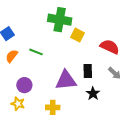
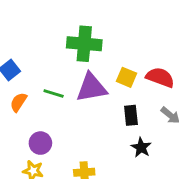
yellow square: (77, 35) -> (127, 77), moved
purple triangle: (66, 80) -> (92, 88), moved

